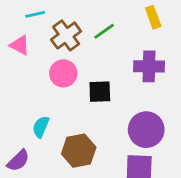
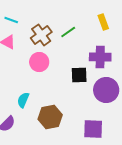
cyan line: (35, 14) -> (11, 20), moved, turned 32
black square: (100, 92) -> (79, 75), moved
purple circle: (146, 130) -> (106, 90), moved

